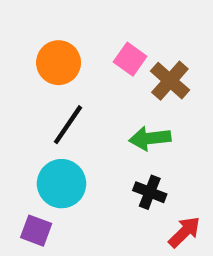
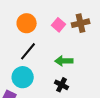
brown cross: (170, 81) -> (81, 23), moved, turned 30

